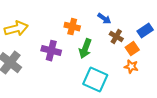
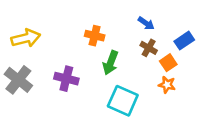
blue arrow: (104, 19) -> (146, 23), moved
purple cross: (51, 51) -> (66, 79), moved

